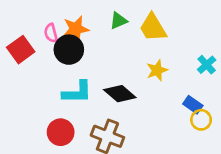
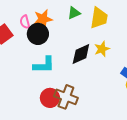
yellow trapezoid: (153, 28) -> (99, 18), turned -140
black diamond: (120, 94) -> (81, 54), moved, turned -65
red circle: (61, 132) -> (50, 98), moved

